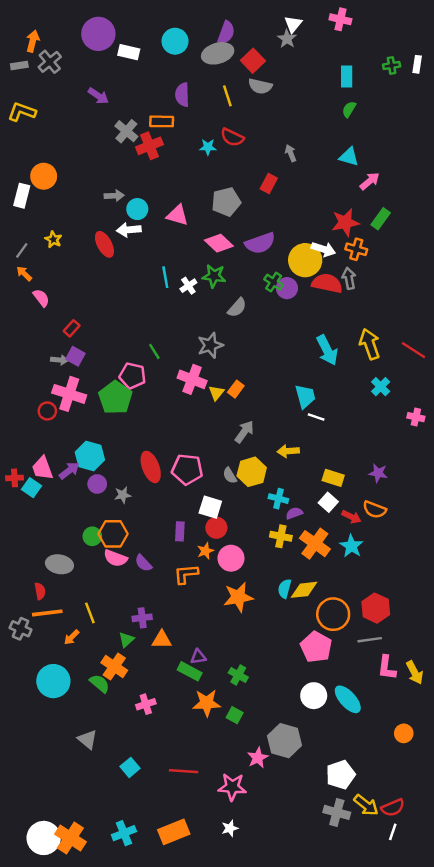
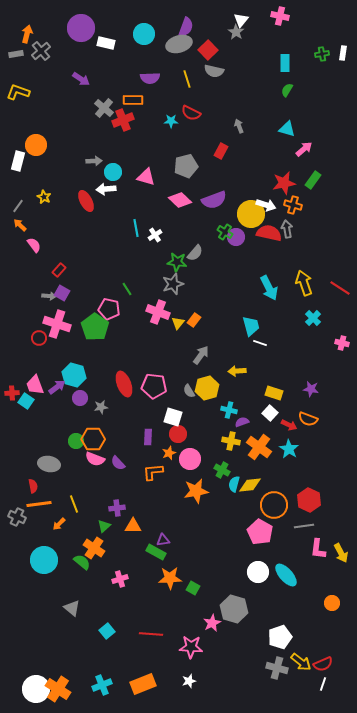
purple semicircle: (182, 95) -> (150, 78), turned -90
green star: (214, 276) -> (177, 262), moved
green cross: (238, 675) -> (222, 470), moved

